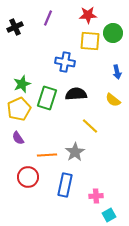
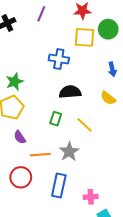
green rectangle: (47, 98) -> (56, 119), moved, size x0.6
purple semicircle: (18, 138) -> (20, 137), moved

